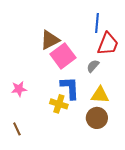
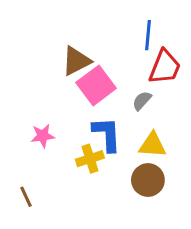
pink star: (19, 89) -> (43, 136), moved
yellow cross: (59, 104) -> (90, 159), turned -36

